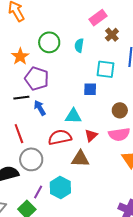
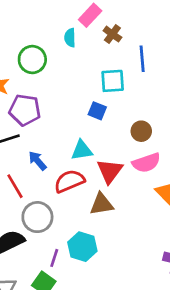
cyan semicircle: (79, 45) -> (70, 38), moved
blue square: (90, 89) -> (97, 111), turned 32
blue arrow: (40, 108) -> (38, 161), moved
red triangle: (91, 135) -> (110, 171), size x1.5

